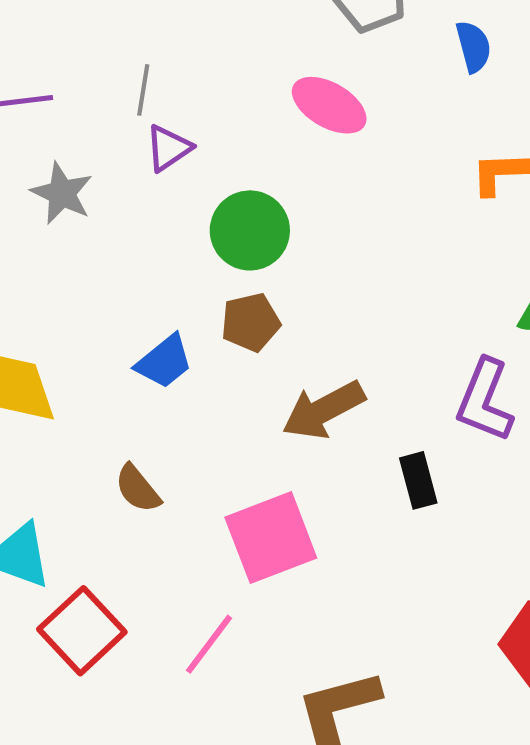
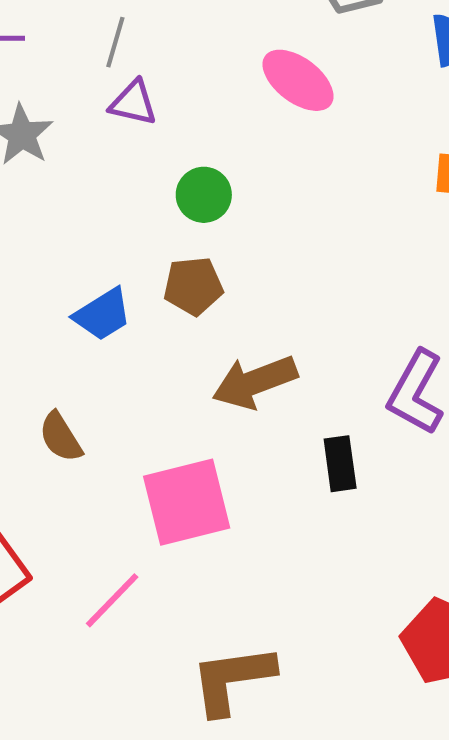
purple triangle: (169, 148) -> (133, 103), turned 40
green circle: (250, 230) -> (204, 195), size x0.7

